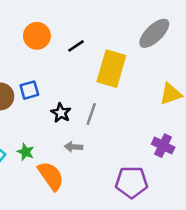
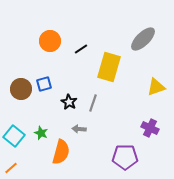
orange semicircle: (51, 176) -> (61, 152), turned 50

